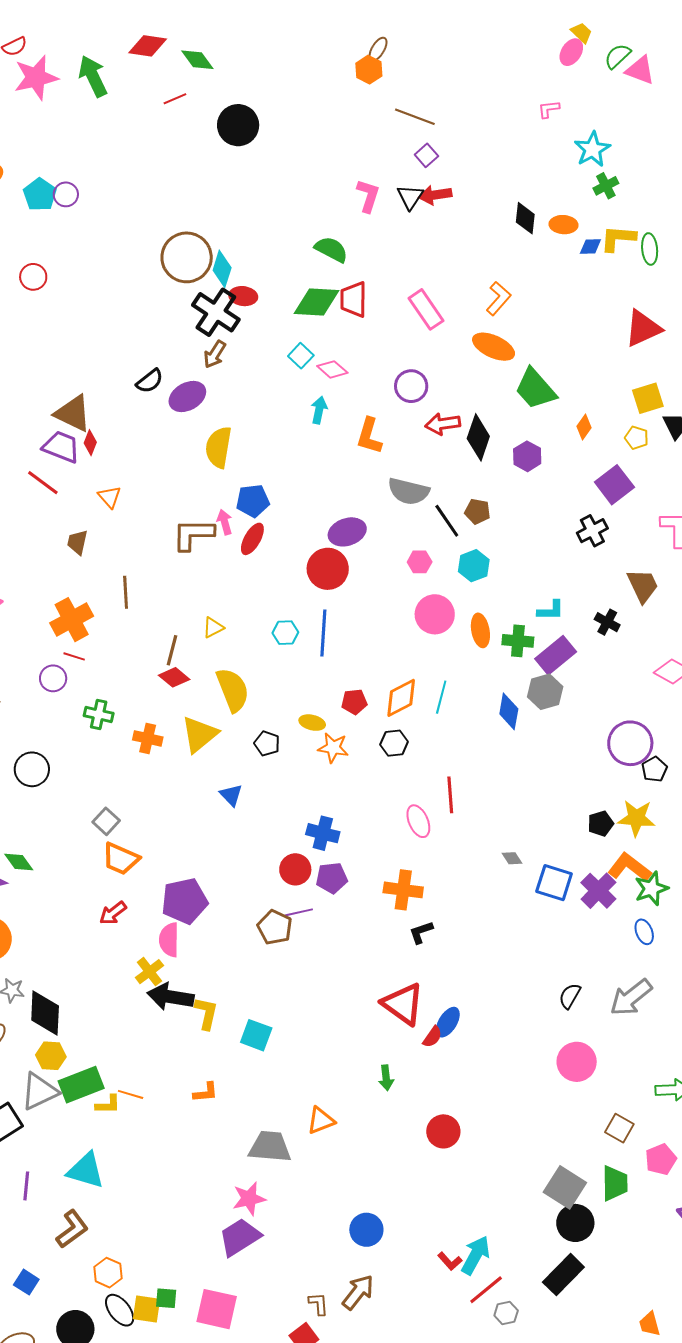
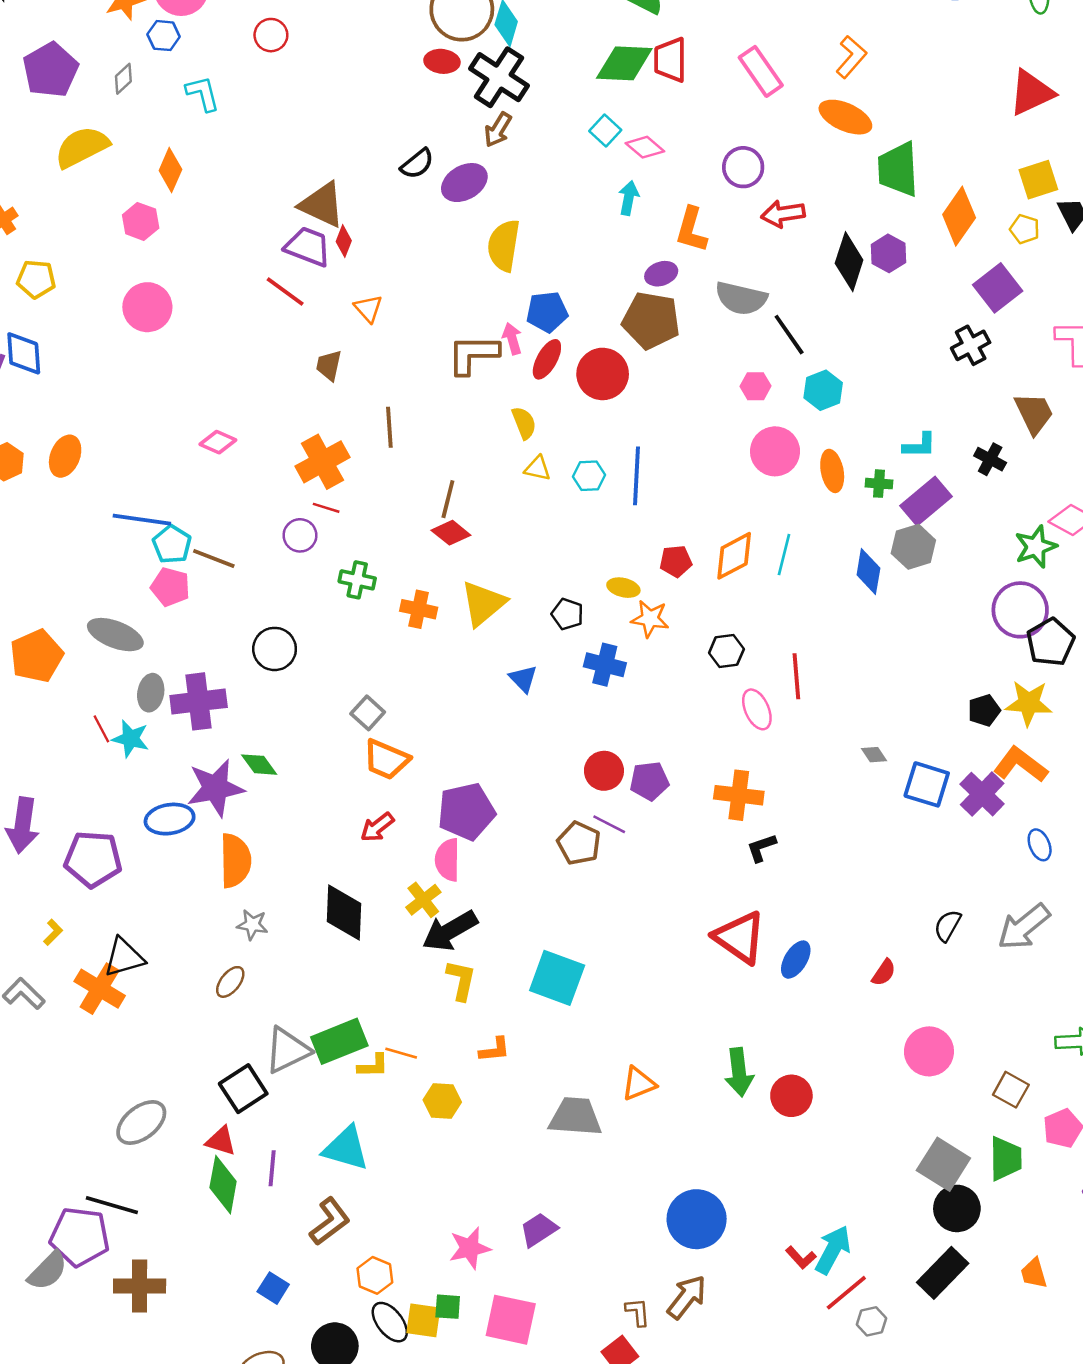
red ellipse: (243, 296) -> (442, 61), moved
green trapezoid: (535, 389) -> (898, 169), turned 39
orange diamond: (584, 427) -> (959, 216), size x1.8
black diamond: (478, 437) -> (849, 262), moved
brown pentagon: (477, 511) -> (651, 320), moved, size x1.8
purple ellipse: (347, 532) -> (661, 274), moved, size x0.7
red circle: (328, 569) -> (603, 374), moved
yellow triangle: (213, 628) -> (537, 468), moved, turned 40
green cross: (518, 641) -> (879, 484), size x0.7
yellow semicircle: (233, 690) -> (524, 423), moved, size x0.6
black hexagon: (394, 743) -> (726, 651), moved
black pentagon: (654, 769) -> (1051, 642), size x1.5
blue cross: (323, 833) -> (605, 665), moved
green star: (651, 889) -> (1036, 547), moved
purple line: (299, 912) -> (609, 824), turned 40
black arrow: (170, 997) -> (450, 931), turned -39
black diamond: (45, 1013) -> (344, 913), moved
yellow L-shape: (206, 1013) -> (461, 980), moved
cyan square: (256, 1035) -> (557, 978), size x1.4
red semicircle: (432, 1037) -> (884, 973), moved
yellow hexagon: (51, 1056) -> (442, 1101), moved
pink circle: (577, 1062) -> (929, 1051), moved
green arrow: (386, 1078) -> (739, 1072), moved, size x1.5
pink star: (249, 1199) -> (470, 1248), moved
blue circle: (366, 1230) -> (697, 1219), size x1.4
purple trapezoid: (240, 1237) -> (539, 1230), size x0.7
orange trapezoid: (650, 1324) -> (1034, 1273), moved

